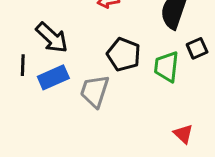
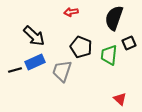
black line: (23, 65) -> (15, 70), moved, turned 72

